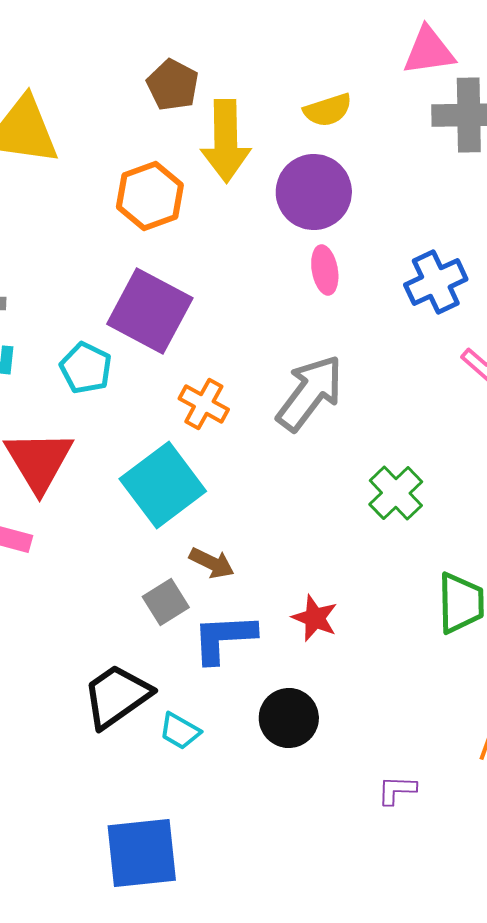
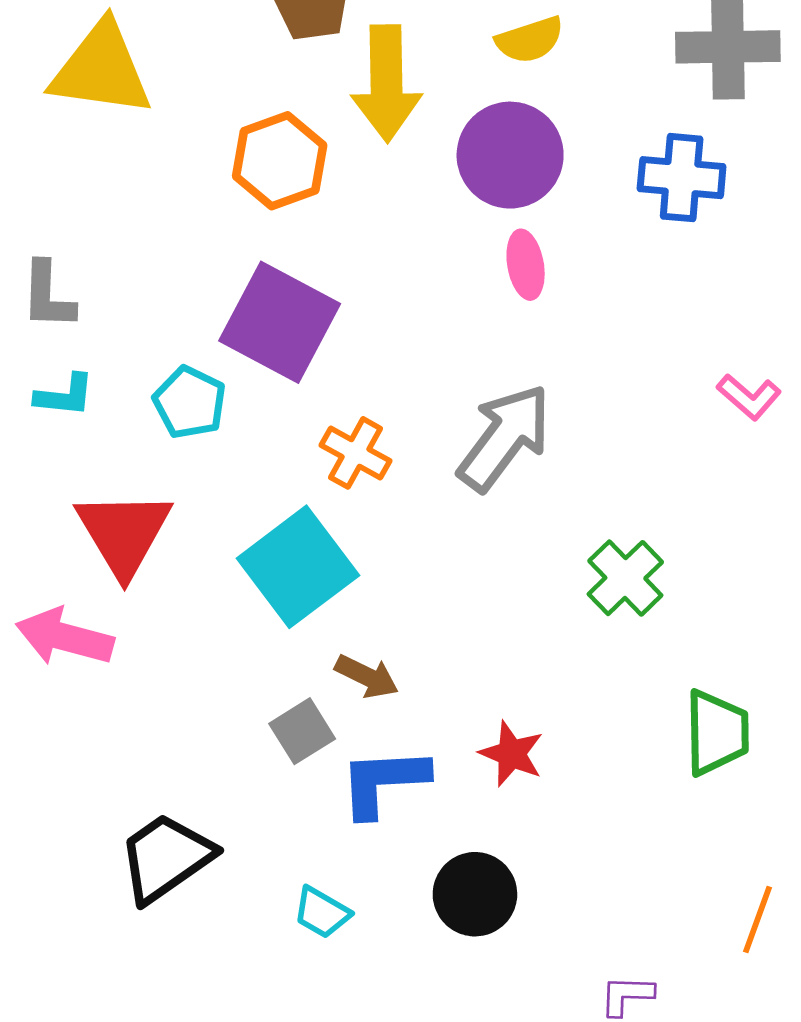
blue cross: (436, 282) -> (682, 178), moved, turned 30
black trapezoid: (117, 696) -> (166, 858), moved

